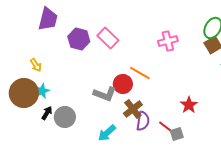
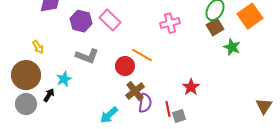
cyan star: (42, 91) -> (64, 79), moved
gray L-shape: (105, 94) -> (87, 56), moved
gray circle: (65, 117) -> (26, 104), moved
red line: (166, 127) -> (168, 109), turned 42

